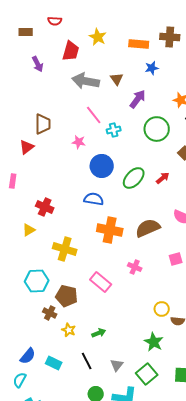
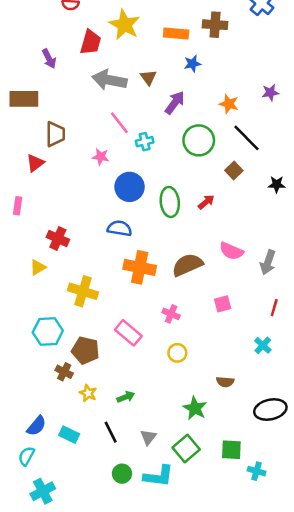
brown rectangle: (26, 32) -> (24, 99), moved, size x1.6
yellow star: (98, 37) -> (125, 25), size x1.4
green ellipse: (134, 178) -> (170, 202), turned -50
yellow circle: (162, 309) -> (177, 353), moved

